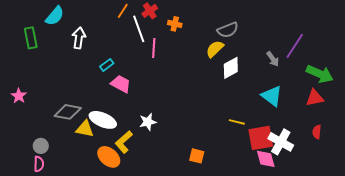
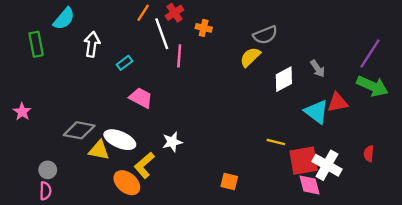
purple line: (295, 46) -> (370, 54), moved
cyan rectangle: (107, 65) -> (125, 63), moved
white diamond: (231, 68) -> (284, 79), moved
red triangle: (315, 98) -> (337, 102), moved

